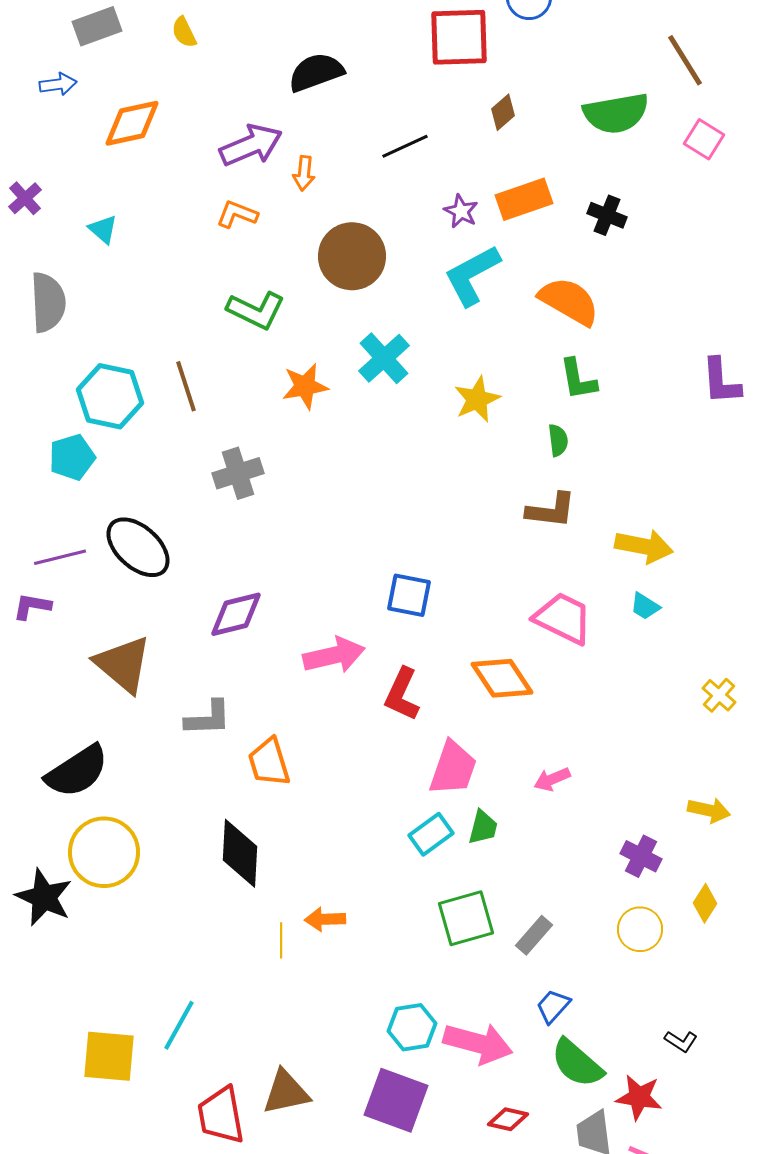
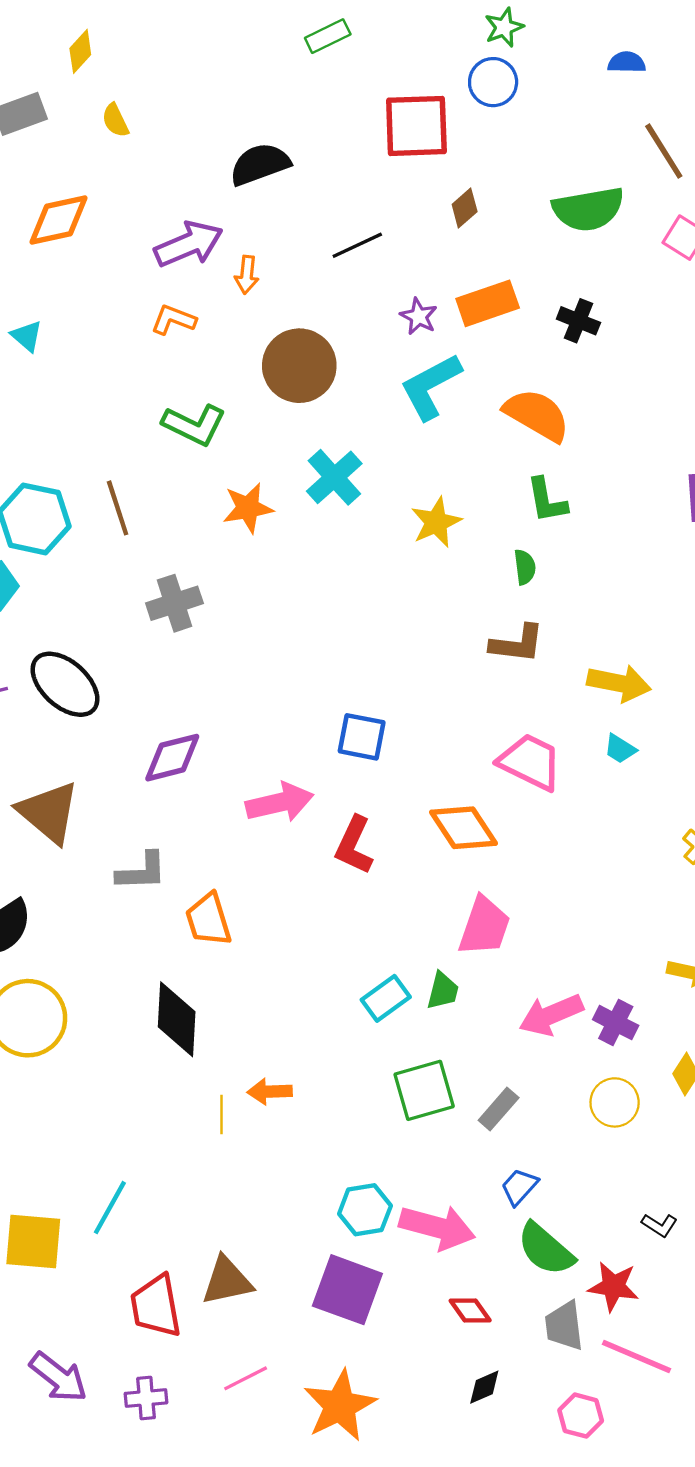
pink trapezoid: (453, 768) -> (484, 926), moved
pink arrow: (552, 779) -> (551, 1015), moved, size x1.6
red diamond: (508, 1119) -> (470, 1310), turned 42

